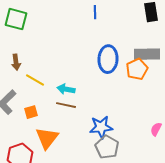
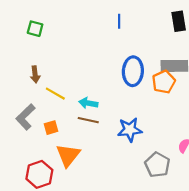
green square: (16, 19) -> (35, 29), size x0.7
blue star: (101, 127) -> (130, 130), moved
gray pentagon: (107, 147) -> (157, 165), moved

